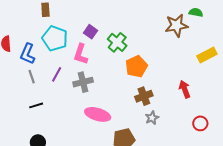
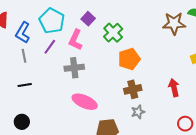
purple line: (57, 74) -> (50, 47), moved

